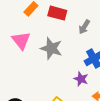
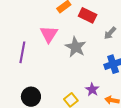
purple star: (81, 79) -> (92, 90), moved

